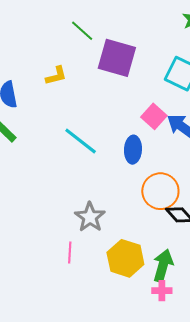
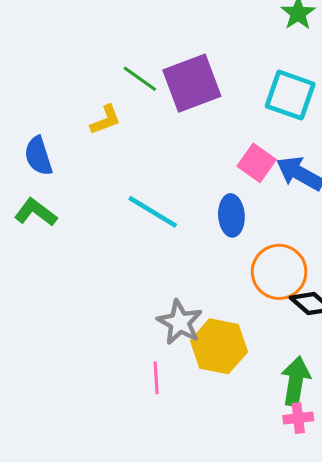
green line: (82, 31) -> (140, 79), moved
purple square: (117, 58) -> (192, 83), turned -30
yellow hexagon: (125, 258) -> (219, 346), moved

